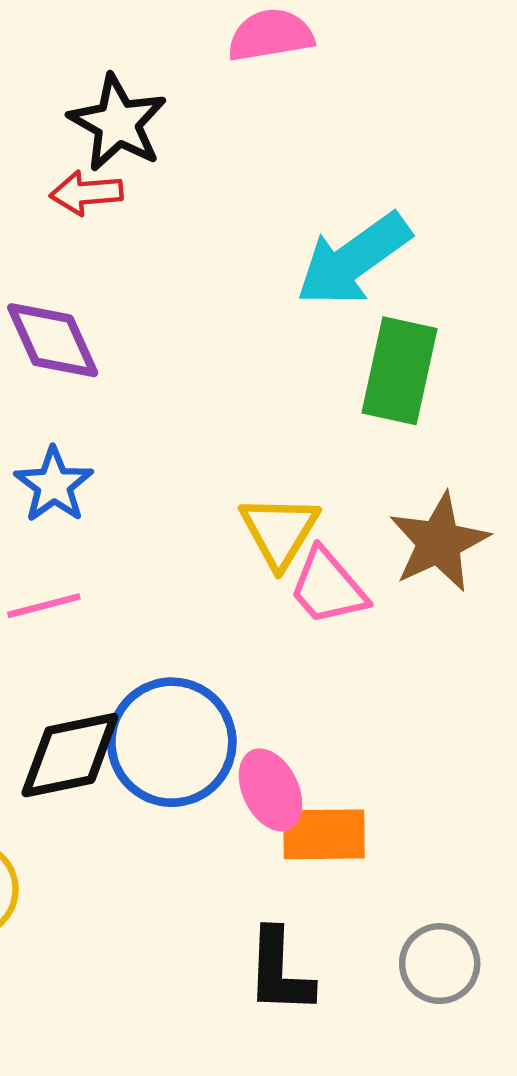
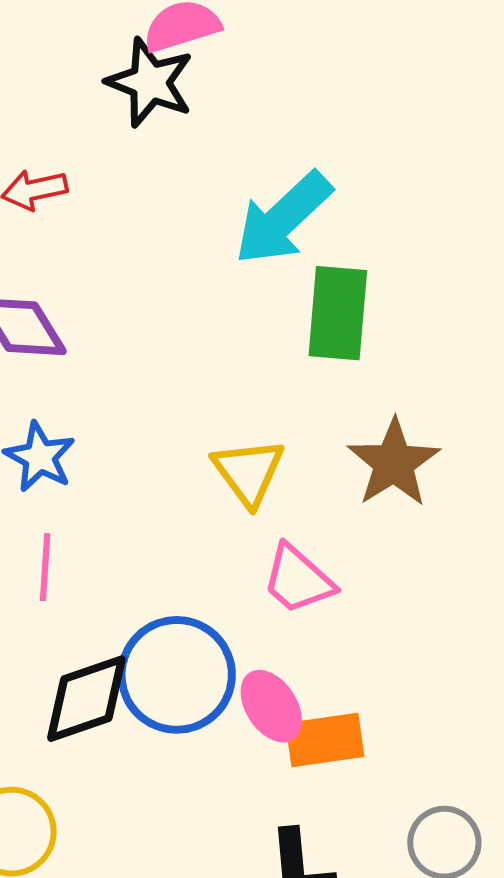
black star: (118, 123) -> (150, 82), moved
pink trapezoid: (328, 587) -> (298, 580), moved
pink line: (44, 606) -> (45, 567), turned -64

